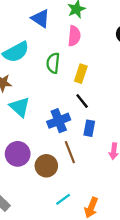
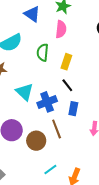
cyan triangle: (20, 107) -> (24, 92), moved

